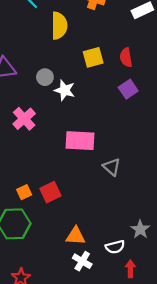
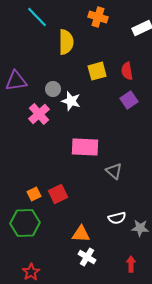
pink cross: (24, 119) -> (39, 114), moved
gray star: (140, 229) -> (140, 228), turned -30
white semicircle: (115, 247) -> (117, 218), moved

